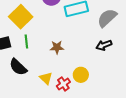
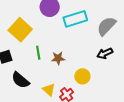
green line: (26, 41) -> (38, 53), moved
yellow circle: (81, 75) -> (82, 76), moved

